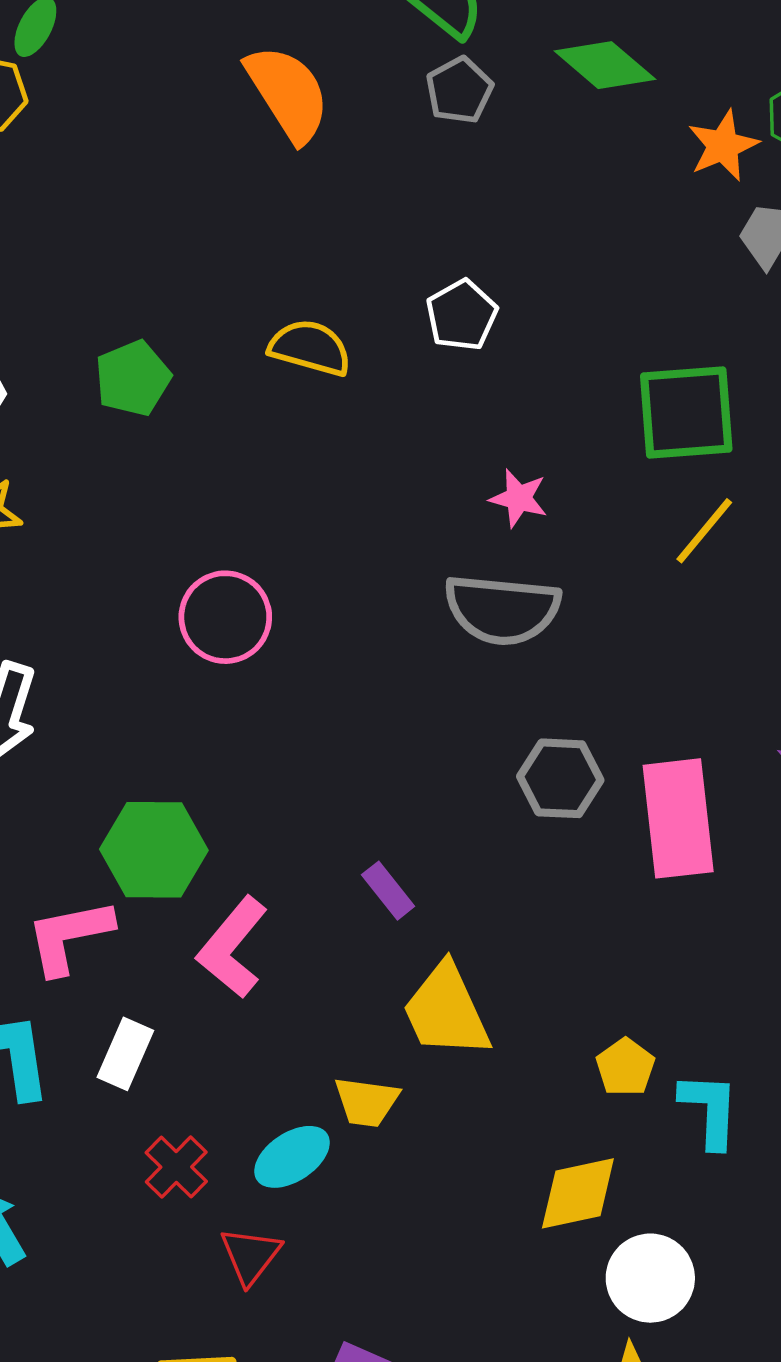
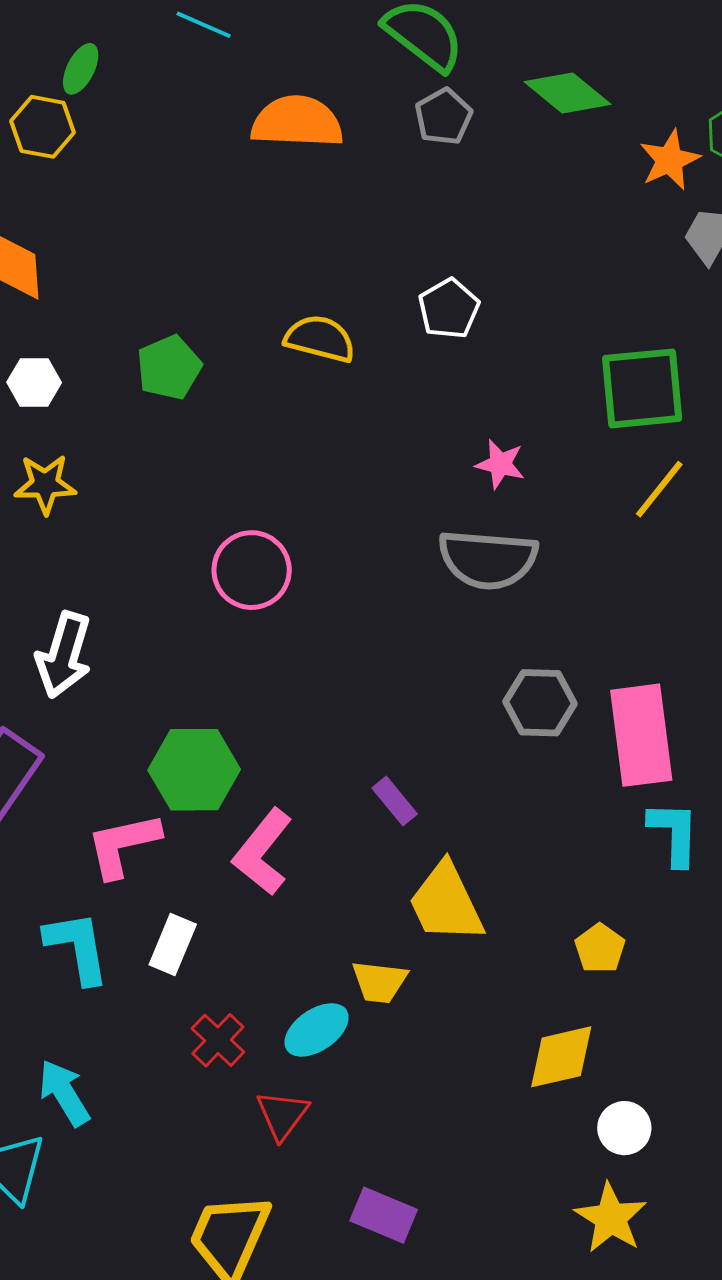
orange semicircle: (288, 93) -> (297, 122), turned -54
cyan L-shape: (710, 1110) -> (674, 833), moved
white circle: (650, 1278) -> (624, 1128), size x0.7

